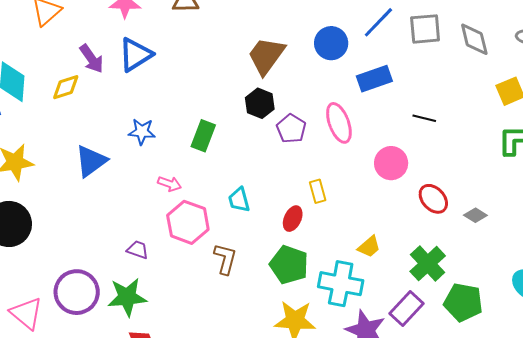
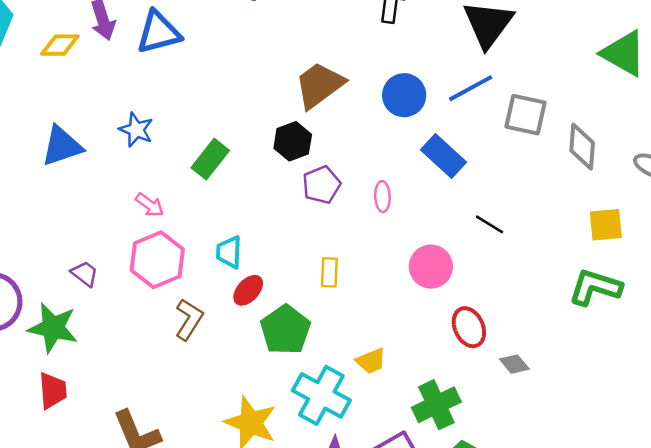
blue rectangle: (374, 79) -> (443, 156), turned 44
pink ellipse: (339, 123) -> (382, 197), size x0.6
red ellipse: (293, 219) -> (248, 290), moved
green pentagon: (289, 265) -> (285, 330), moved

